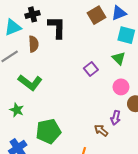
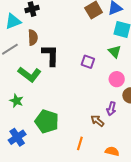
black L-shape: (57, 27) -> (50, 55), moved
purple square: (91, 69) -> (88, 62), turned -32
green pentagon: (48, 131) -> (47, 121), turned 30

